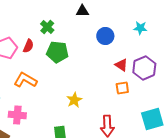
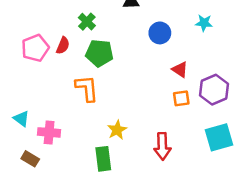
purple hexagon: (144, 68) -> (214, 90), moved
orange L-shape: (25, 80) -> (87, 88), moved, turned 55
yellow star: (74, 100) -> (117, 130), moved

